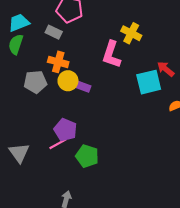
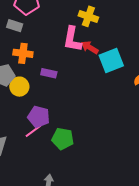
red arrow: (166, 69) -> (90, 47), moved
yellow circle: (68, 81) -> (19, 87), moved

